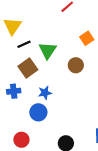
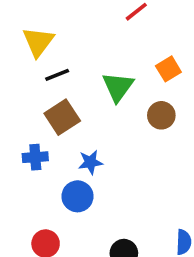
green triangle: (48, 50) -> (118, 87), moved
brown circle: (76, 65) -> (161, 115), moved

